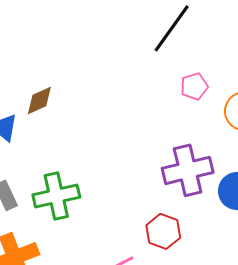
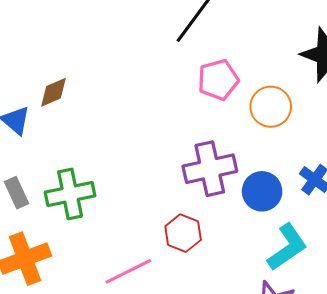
pink pentagon: (194, 86) -> (218, 80), size x1.4

